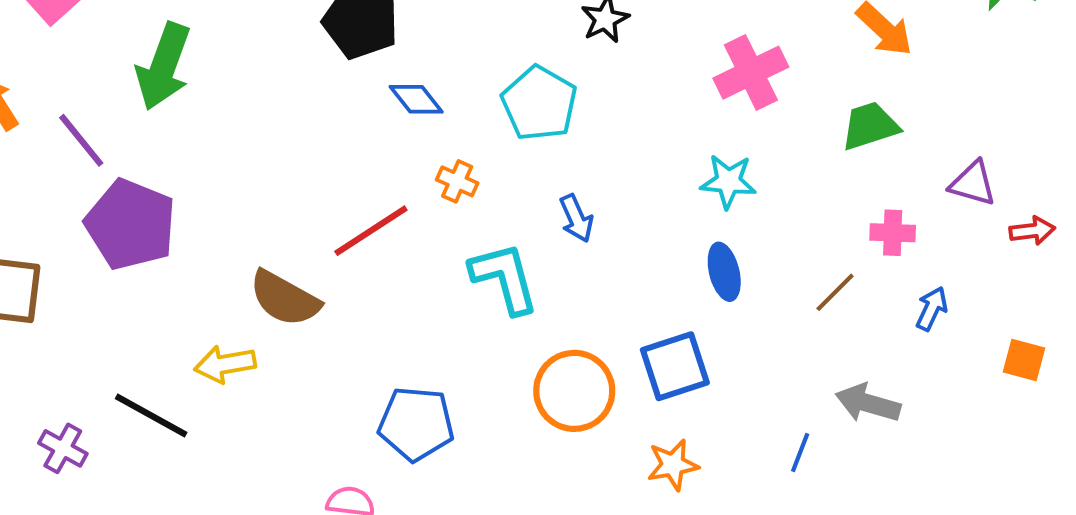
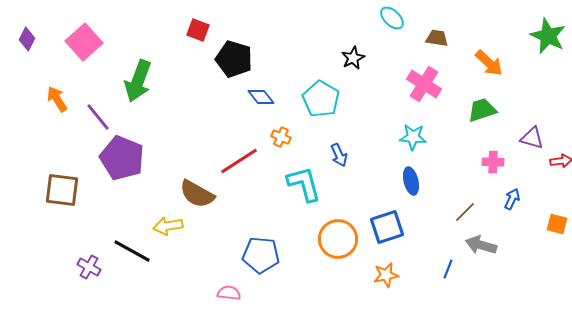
pink cross: (751, 73) -> (424, 84), turned -32
brown line: (835, 292) -> (465, 212), moved

